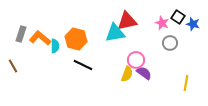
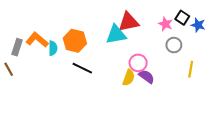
gray rectangle: (21, 34) -> (17, 47), moved
yellow line: (186, 83) -> (191, 69), moved

